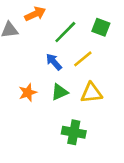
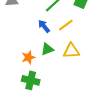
orange star: (28, 93) -> (28, 57), moved
green cross: (74, 132) -> (31, 80), moved

